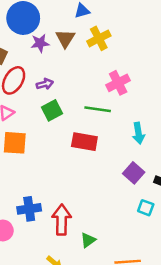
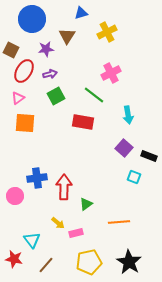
yellow cross: (99, 38) -> (107, 32), moved
purple star: (40, 43) -> (46, 49), moved
green line: (98, 109) -> (94, 95), turned 30

